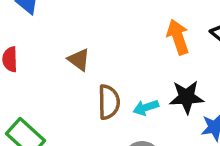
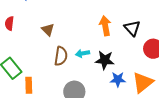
cyan arrow: (146, 108) -> (83, 53), moved

